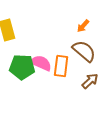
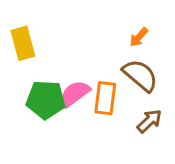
pink semicircle: (41, 63) -> (75, 94), turned -60

